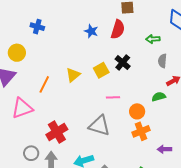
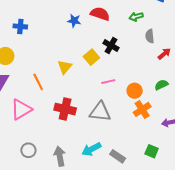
red semicircle: (118, 29) -> (100, 14), turned -78
orange line: (44, 84) -> (38, 82), turned -42
green semicircle: (159, 97) -> (161, 85), moved
red cross: (57, 132) -> (65, 109), moved, turned -35
gray circle: (31, 153) -> (28, 150), moved

